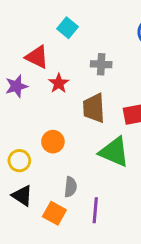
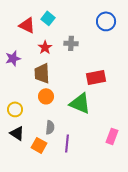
red triangle: (37, 57) -> (27, 25), moved
red star: (59, 83) -> (45, 47), moved
brown trapezoid: (94, 108) -> (42, 73), moved
orange circle: (53, 142) -> (46, 96), moved

